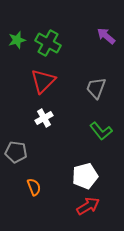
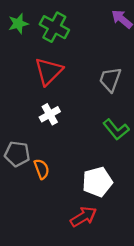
orange semicircle: (34, 187) -> (42, 169), moved
red arrow: (88, 206) -> (83, 217), moved

